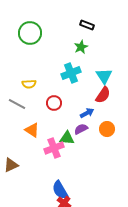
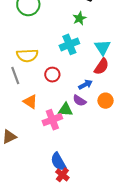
yellow semicircle: (29, 84) -> (27, 55), size x1.5
gray line: (17, 104) -> (15, 76), turned 42
purple semicircle: (81, 129) -> (79, 101), turned -120

